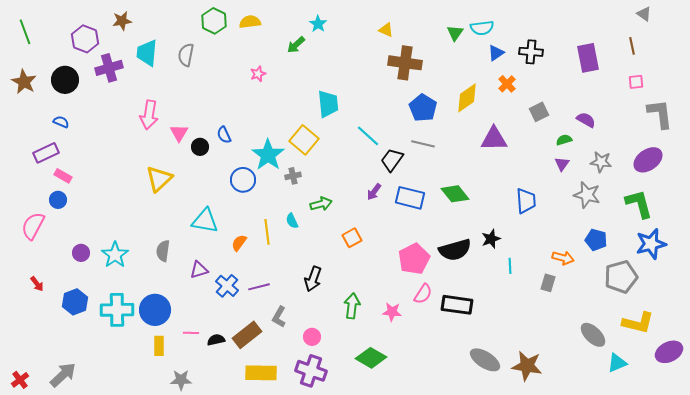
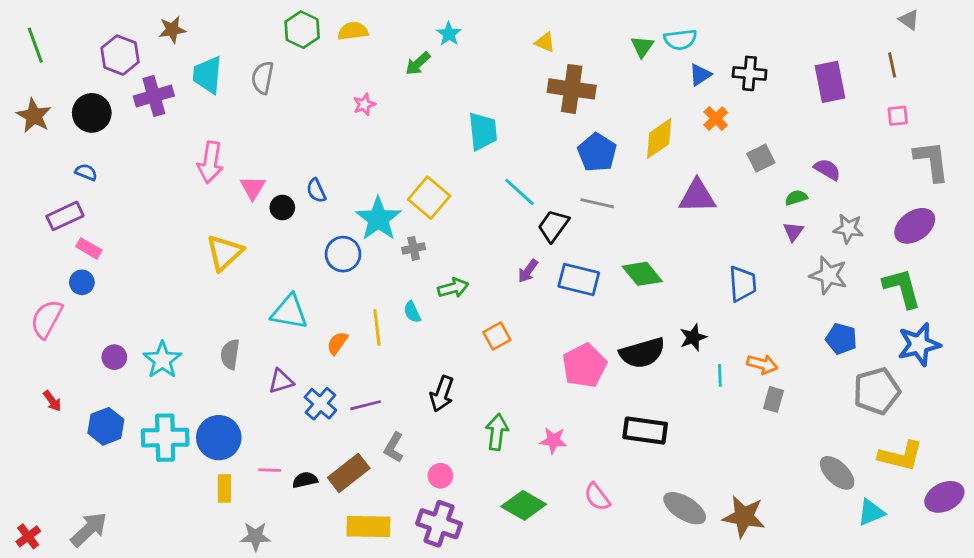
cyan trapezoid: (328, 104) -> (483, 131), moved
orange arrow: (563, 258) -> (762, 364), moved
pink semicircle: (423, 294) -> (597, 497), moved, turned 110

